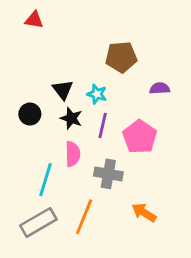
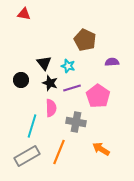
brown pentagon: (121, 57) -> (85, 40), turned 30
purple line: (103, 125) -> (72, 88), turned 60

